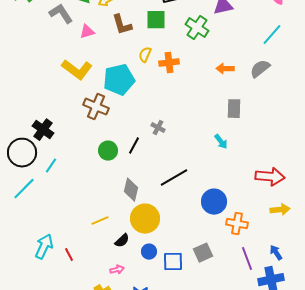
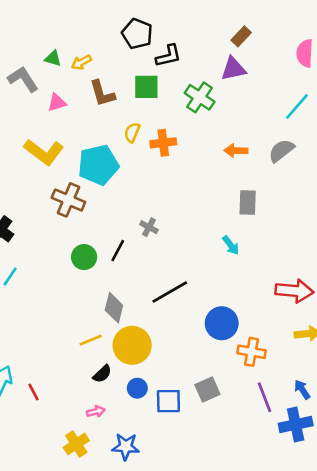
yellow line: (100, 221) -> (91, 340), moved

